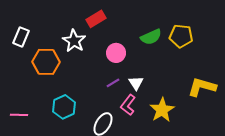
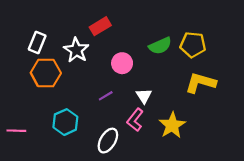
white rectangle: (21, 37) -> (37, 42), moved
purple line: (113, 83) -> (106, 96), moved
yellow L-shape: (202, 87) -> (200, 83), moved

